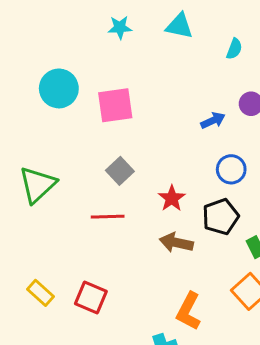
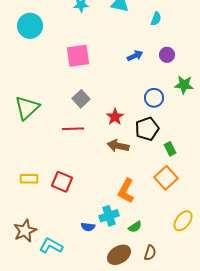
cyan circle: (59, 88) -> (30, 26), moved
blue arrow: (213, 121) -> (135, 56), moved
yellow rectangle: (41, 293) -> (29, 179), turned -42

